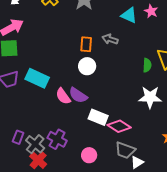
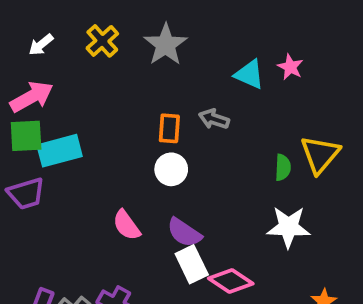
cyan rectangle: (37, 78) -> (60, 151), moved, turned -40
purple semicircle: (78, 95) -> (184, 233), moved
white rectangle: (98, 117) -> (192, 264), turned 42

